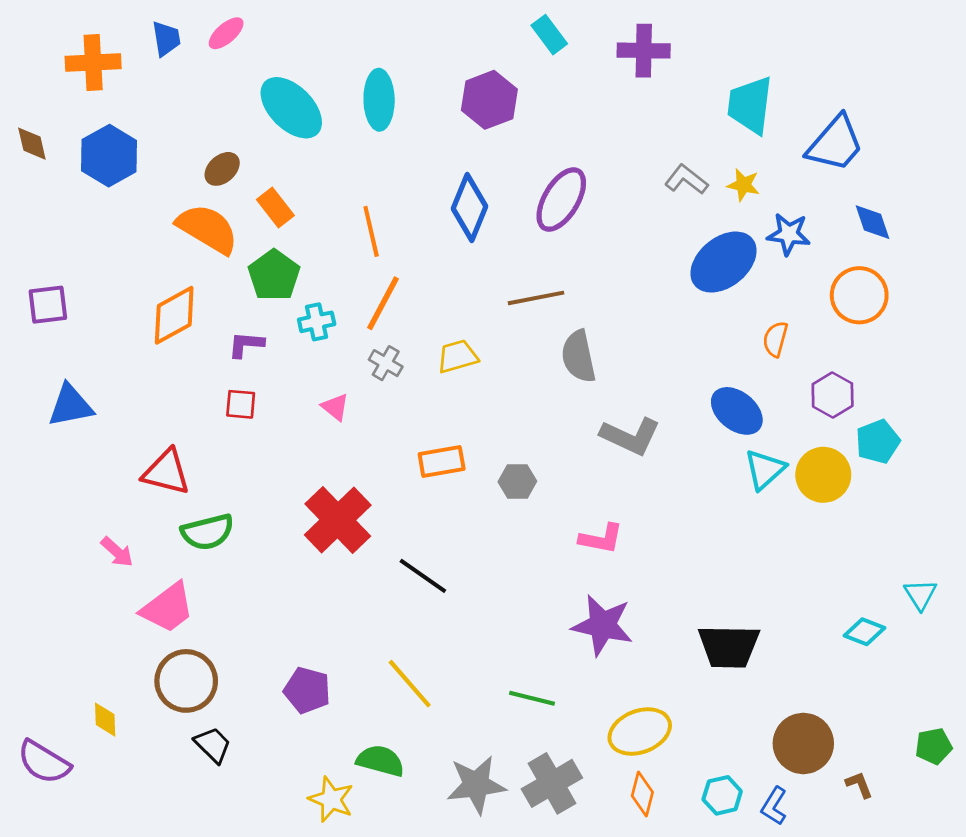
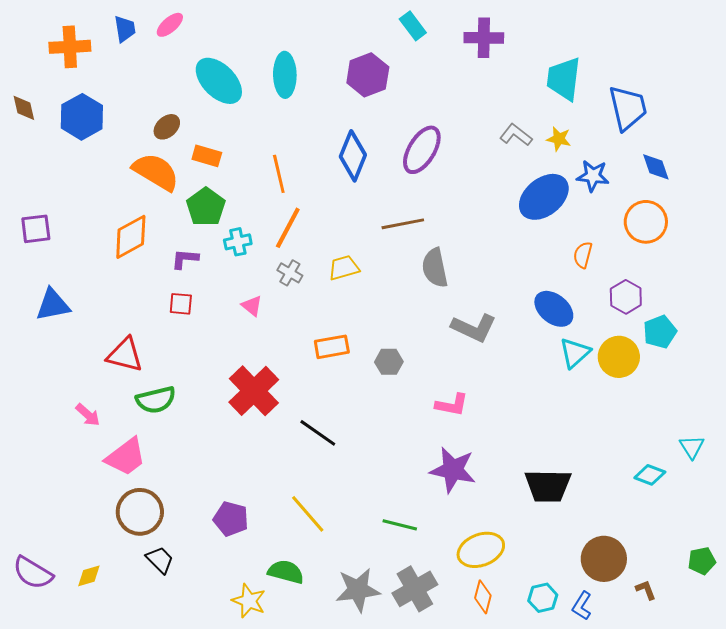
blue trapezoid: (835, 144) -> (628, 108), turned -54
orange rectangle: (275, 207) -> (207, 156), turned -36
yellow diamond: (105, 720) -> (89, 576), moved, turned 76

